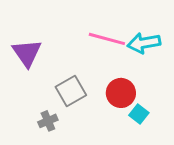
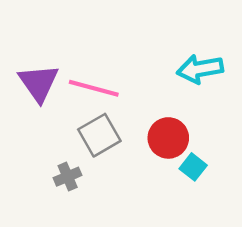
pink line: (107, 39) -> (94, 88), moved

